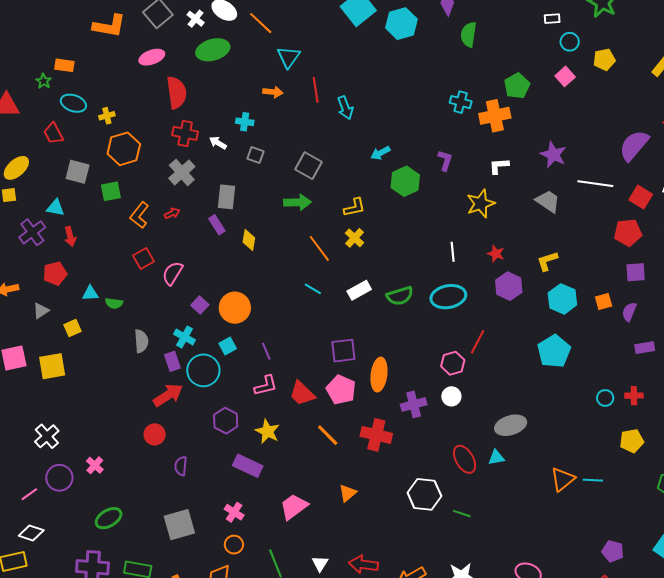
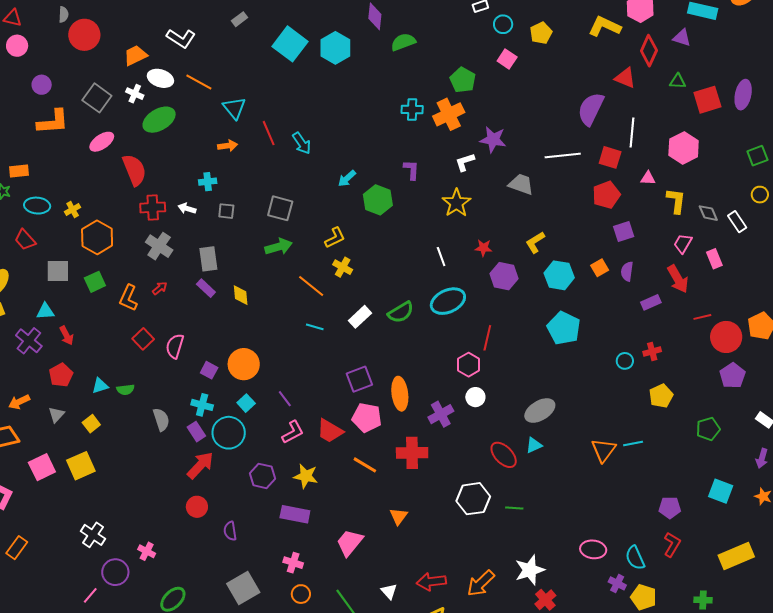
green semicircle: (469, 34) -> (403, 42), turned 75
purple star: (553, 155) -> (493, 140), moved

